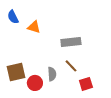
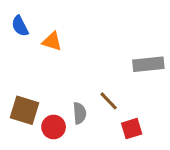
gray rectangle: (71, 42) -> (148, 64), moved
brown square: (16, 72) -> (24, 110), turned 30

